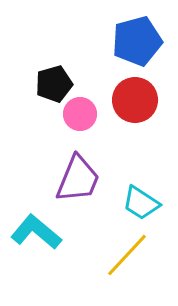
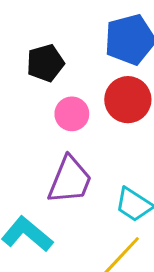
black pentagon: (54, 84) -> (45, 63), moved

